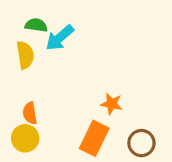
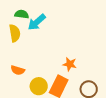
orange semicircle: (30, 113) -> (18, 70), turned -64
yellow circle: (25, 138) -> (39, 86), moved

